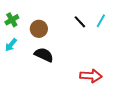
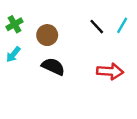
red arrow: (91, 76) -> (110, 71), moved

